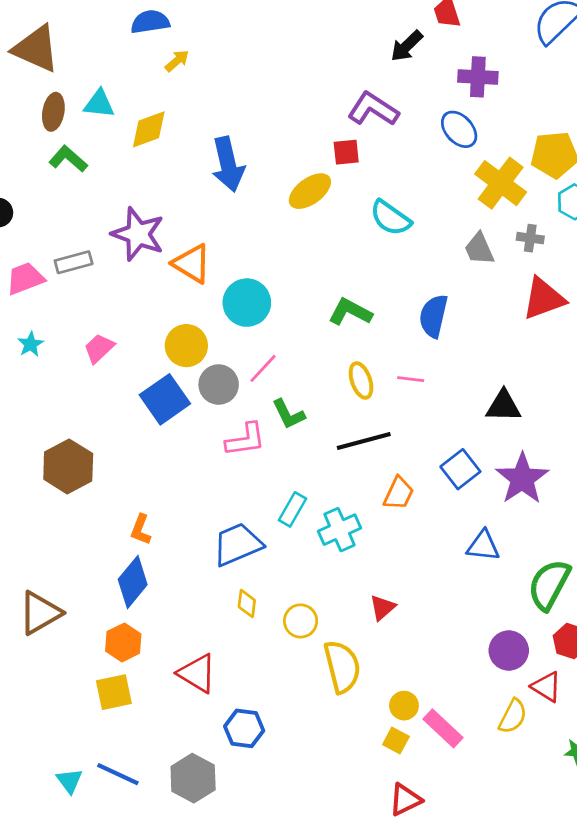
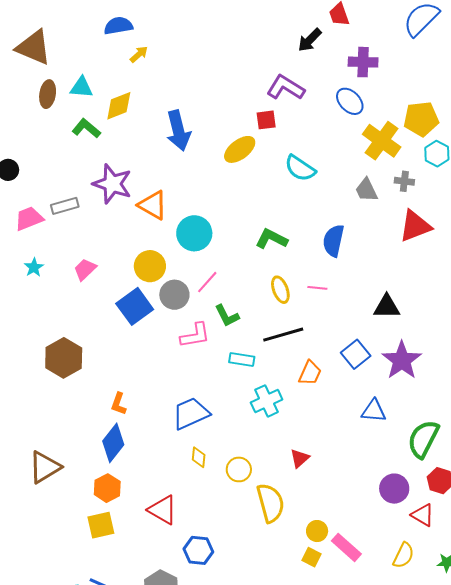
green L-shape: (68, 159) -> (86, 128), moved
cyan rectangle: (292, 509) -> (242, 359), moved, turned 70
yellow semicircle: (513, 716) -> (404, 555), moved

